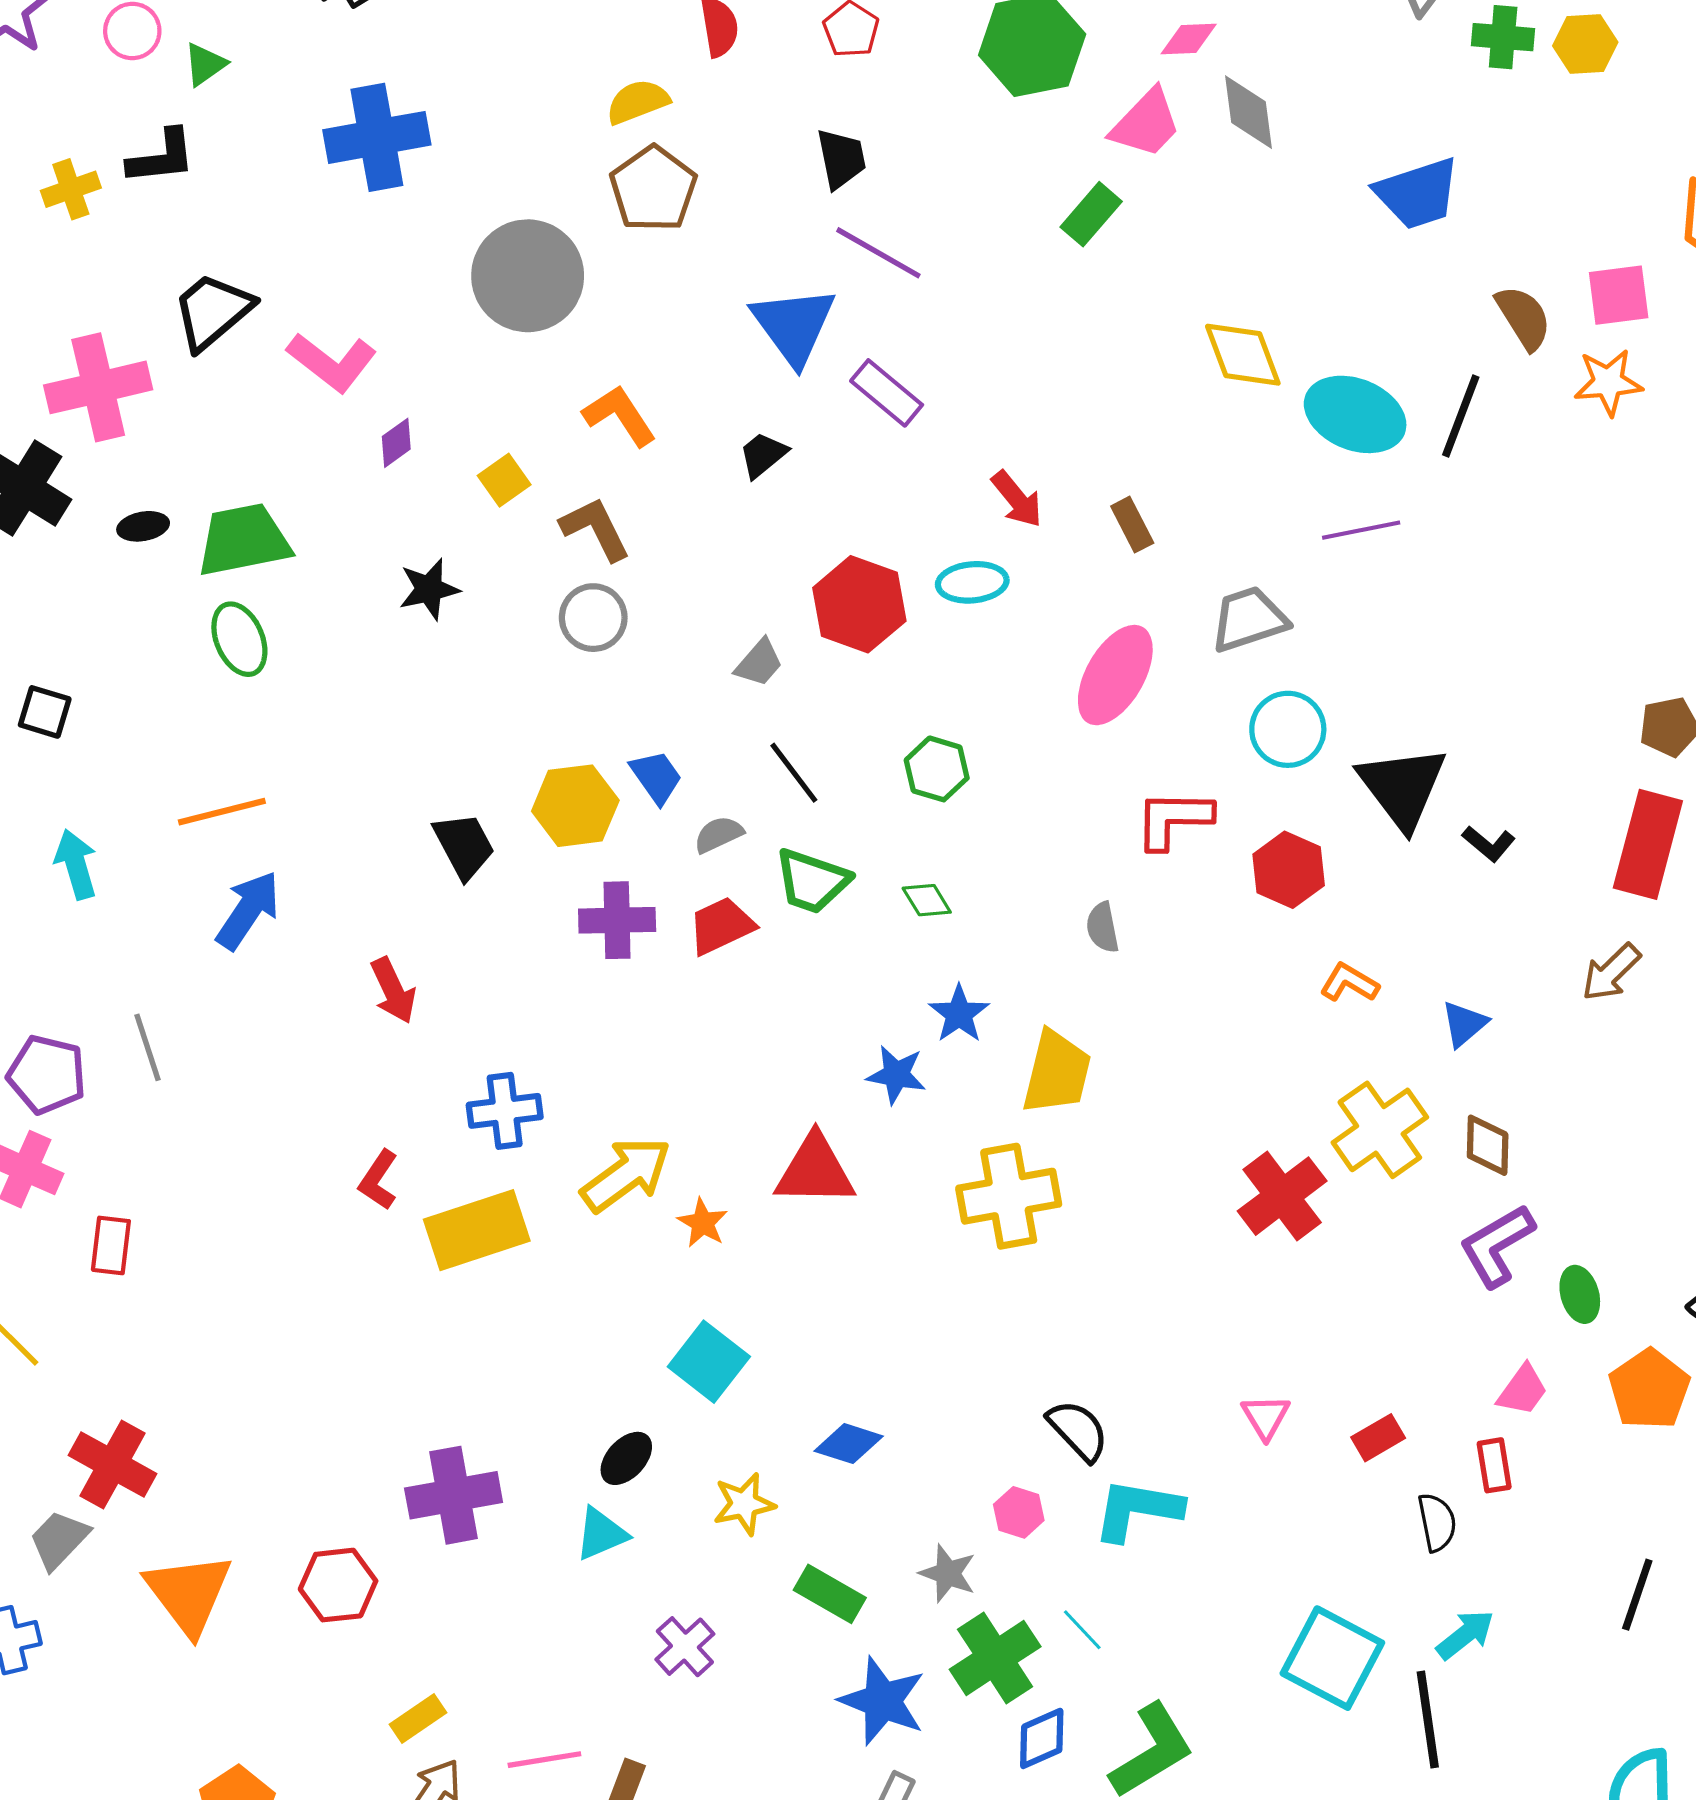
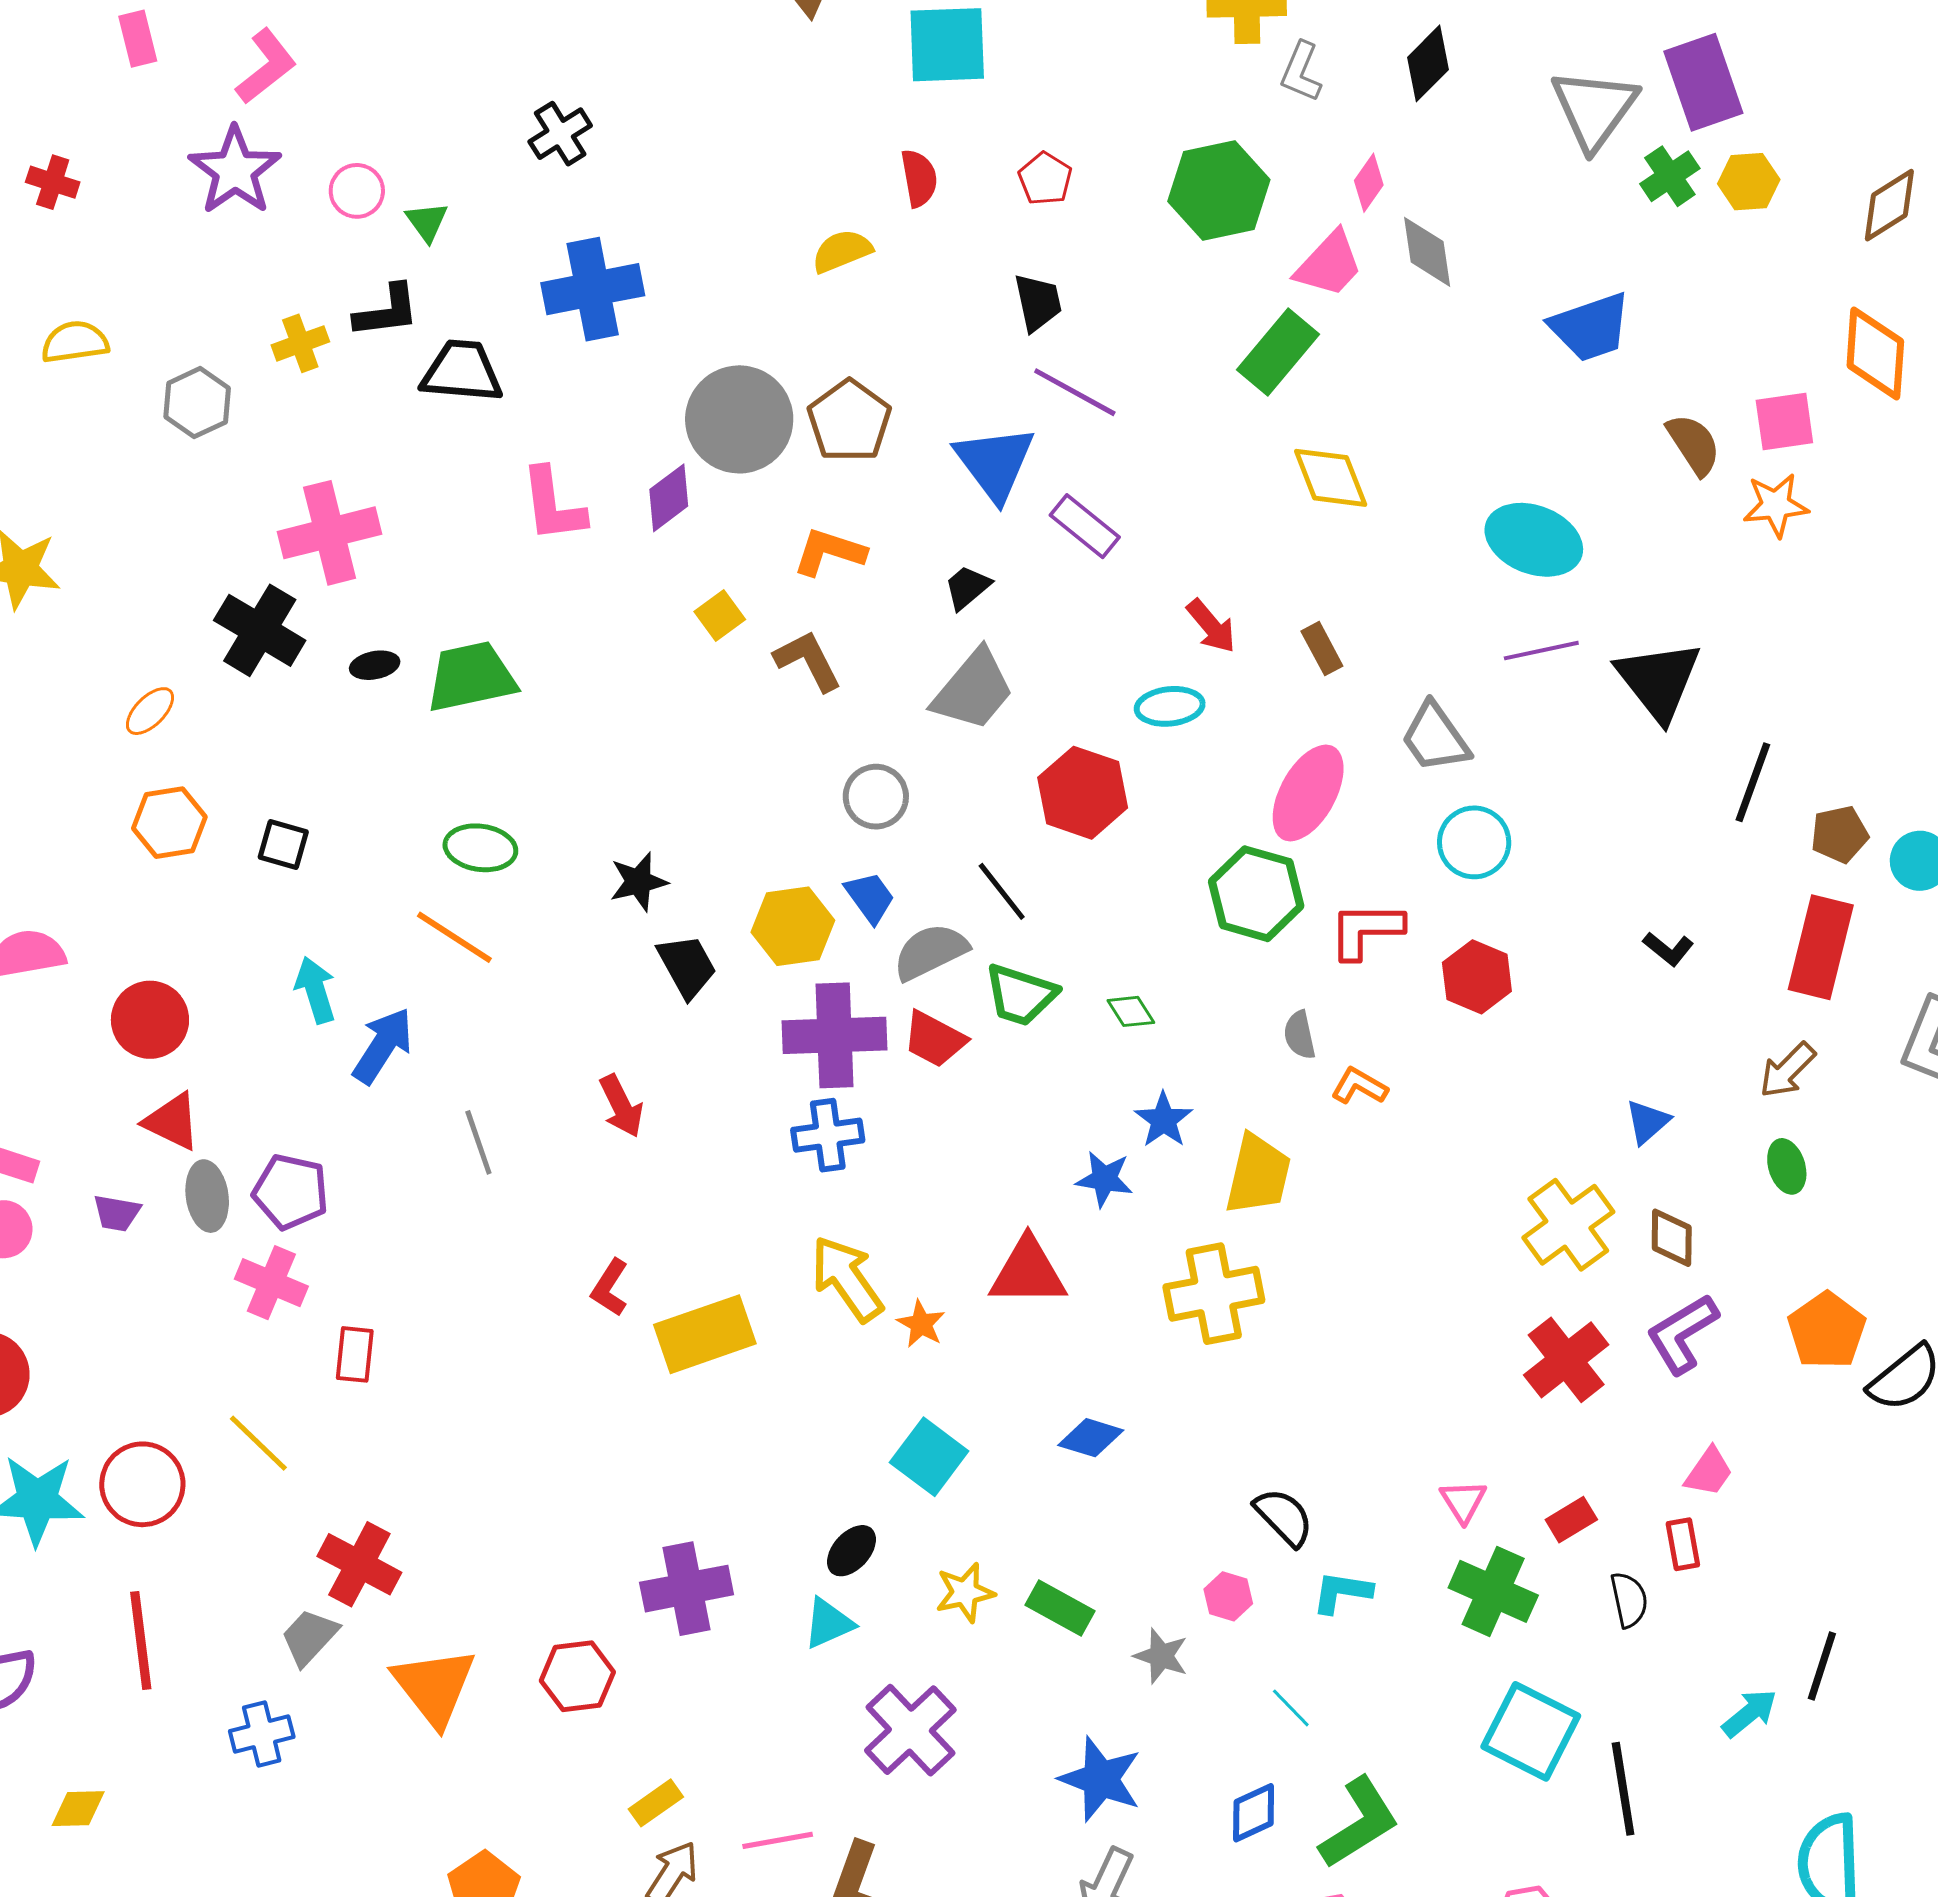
green cross: (1503, 37) -> (1670, 176), turned -38
pink diamond: (1189, 39) -> (1369, 183), turned -52
green triangle: (205, 64) -> (427, 222), turned -30
brown pentagon: (653, 189) -> (849, 421), moved
green rectangle: (1091, 214) -> (1278, 352), size x1.4
black trapezoid: (212, 311) -> (462, 371), moved, turned 46
yellow diamond: (1243, 355) -> (1331, 478), moved
pink L-shape: (332, 362) -> (553, 505), turned 46
orange L-shape: (620, 416) -> (829, 552), turned -38
black line: (1461, 416) -> (1753, 782), moved
purple diamond: (396, 443) -> (669, 498), moved, size x1.4
black star: (429, 589) -> (639, 882), moved
red hexagon: (859, 604) -> (1083, 793), moved
gray circle: (593, 618) -> (876, 797), moved
gray trapezoid: (1249, 619) -> (1435, 738), turned -106
green ellipse: (239, 639) -> (480, 848), moved, turned -58
gray trapezoid: (759, 663) -> (973, 690), moved, size x1.8
green hexagon: (937, 769) -> (1256, 894), moved, size x1.5
black triangle: (1402, 787) -> (1659, 681), moved
orange line: (222, 812) -> (454, 937), turned 48
gray semicircle: (719, 834) -> (930, 952), size x1.6
blue arrow: (248, 910) -> (383, 1046), moved
purple cross: (617, 920) -> (835, 1035), size x1.4
red trapezoid: (721, 926) -> (934, 1039), turned -126
orange L-shape: (1349, 983) -> (1359, 1086), moved
gray line: (148, 1047) -> (478, 1142), moved
blue cross: (505, 1111) -> (828, 1135), moved
yellow arrow: (626, 1174) -> (847, 1279), turned -88
red cross: (1282, 1196) -> (1566, 1360), moved
green ellipse: (1580, 1294) -> (1787, 1166), moved
orange pentagon: (1649, 1389) -> (1827, 1331), moved
blue diamond: (849, 1444) -> (1091, 1438), moved
cyan L-shape: (1137, 1510) -> (1342, 1592), size x0.7
green rectangle: (830, 1594) -> (1060, 1608), moved
cyan arrow: (1465, 1635) -> (1750, 1713), moved
purple cross: (685, 1647) -> (910, 1730), size x1.6
green cross: (995, 1658) -> (1493, 1591), moved, turned -32

